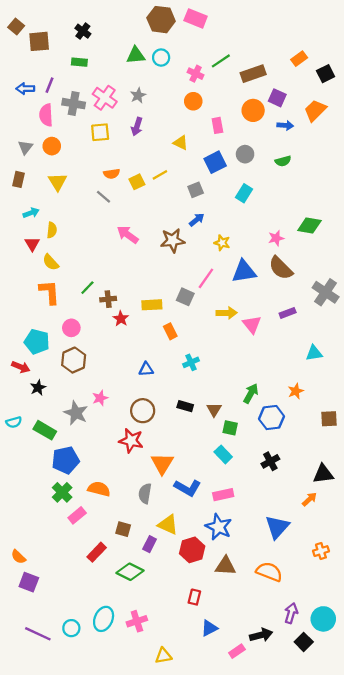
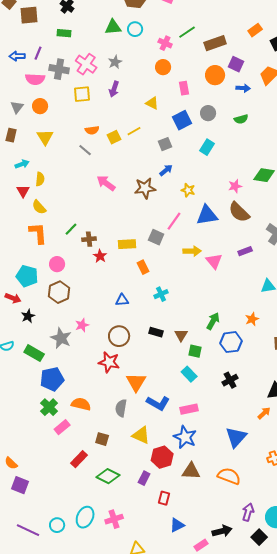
pink semicircle: (46, 115) -> (35, 79), turned -84
purple rectangle: (150, 544) -> (144, 478), moved

